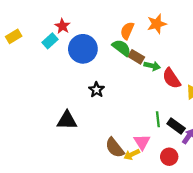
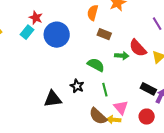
green semicircle: (122, 48) -> (96, 65), moved
green arrow: (152, 66) -> (122, 56), moved
black star: (97, 90) -> (77, 86), moved
green line: (158, 119) -> (105, 90), moved
yellow arrow: (132, 154) -> (114, 120), turned 40

